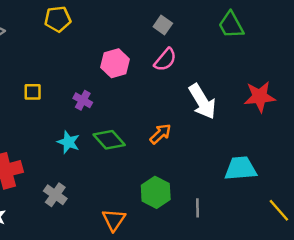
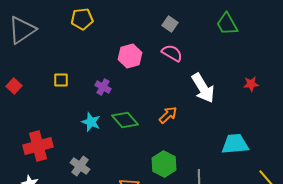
pink semicircle: (165, 60) -> (172, 53), turned -100
red star: (260, 97) -> (251, 84), size x0.6

